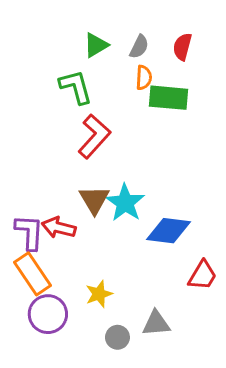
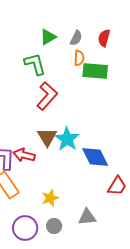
blue diamond: (168, 231) -> (95, 157), turned 56
purple circle: (48, 314) -> (25, 228), moved
gray circle: (117, 337) -> (54, 226), moved

